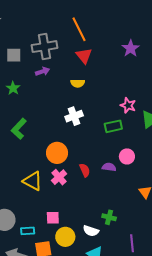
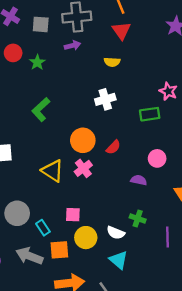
pink circle: (127, 156) -> (157, 158), moved
purple semicircle: (109, 167) -> (139, 180), moved
red semicircle: (85, 170) -> (113, 147), moved, turned 64
cyan rectangle: (28, 231) -> (43, 228), turned 56
purple line: (132, 243) -> (167, 237), moved

